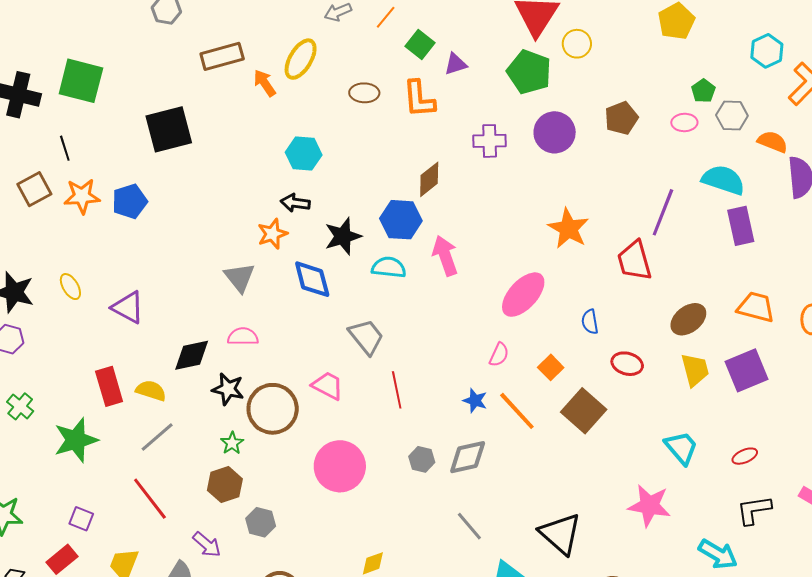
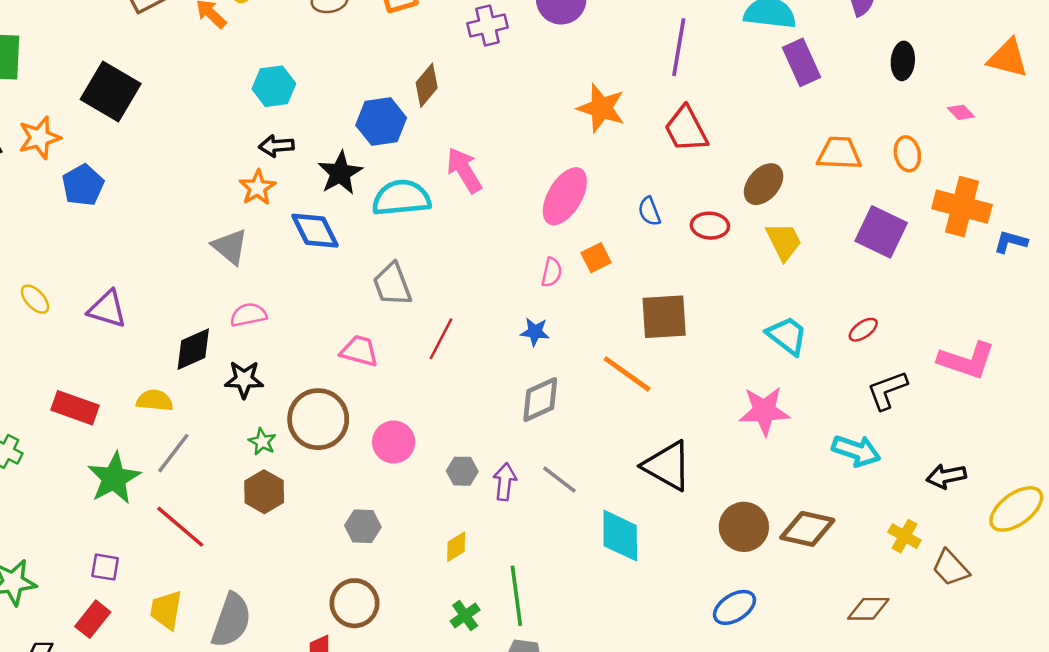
black square: (169, 129) -> (111, 91), turned -33
orange star: (82, 196) -> (39, 138), moved
purple line: (663, 212) -> (679, 47), moved
blue hexagon: (401, 220) -> (381, 122), moved
cyan semicircle: (389, 267) -> (401, 198), size x1.4
gray trapezoid: (366, 337) -> (392, 284), turned -150
red ellipse: (627, 364) -> (710, 226), moved
orange square: (551, 367) -> (596, 258), moved, turned 30
purple square: (746, 370) -> (881, 232), moved, turned -30
red rectangle: (109, 386) -> (75, 408), moved, turned -42
red line: (397, 390) -> (441, 339), turned 51
brown circle: (273, 409) -> (318, 419), moved
orange line: (517, 411) -> (627, 374), moved
brown square: (584, 411) -> (664, 317), turned -33
green star: (76, 440) -> (114, 478), moved
gray hexagon: (422, 459) -> (462, 471), moved
pink circle: (340, 466) -> (394, 442), size x0.7
gray hexagon: (261, 522) -> (363, 526), moved
purple arrow: (207, 545) -> (505, 482), moved, turned -112

